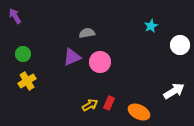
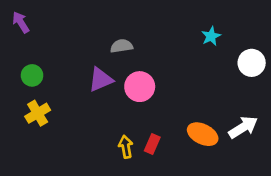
yellow arrow: (90, 105) -> (126, 147), turned -70
orange ellipse: (139, 112) -> (203, 134), moved

